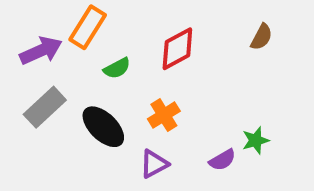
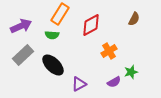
orange rectangle: (88, 27) -> (60, 14), moved
green semicircle: (117, 68) -> (52, 35), moved, turned 32
orange cross: (164, 115) -> (109, 51), moved

